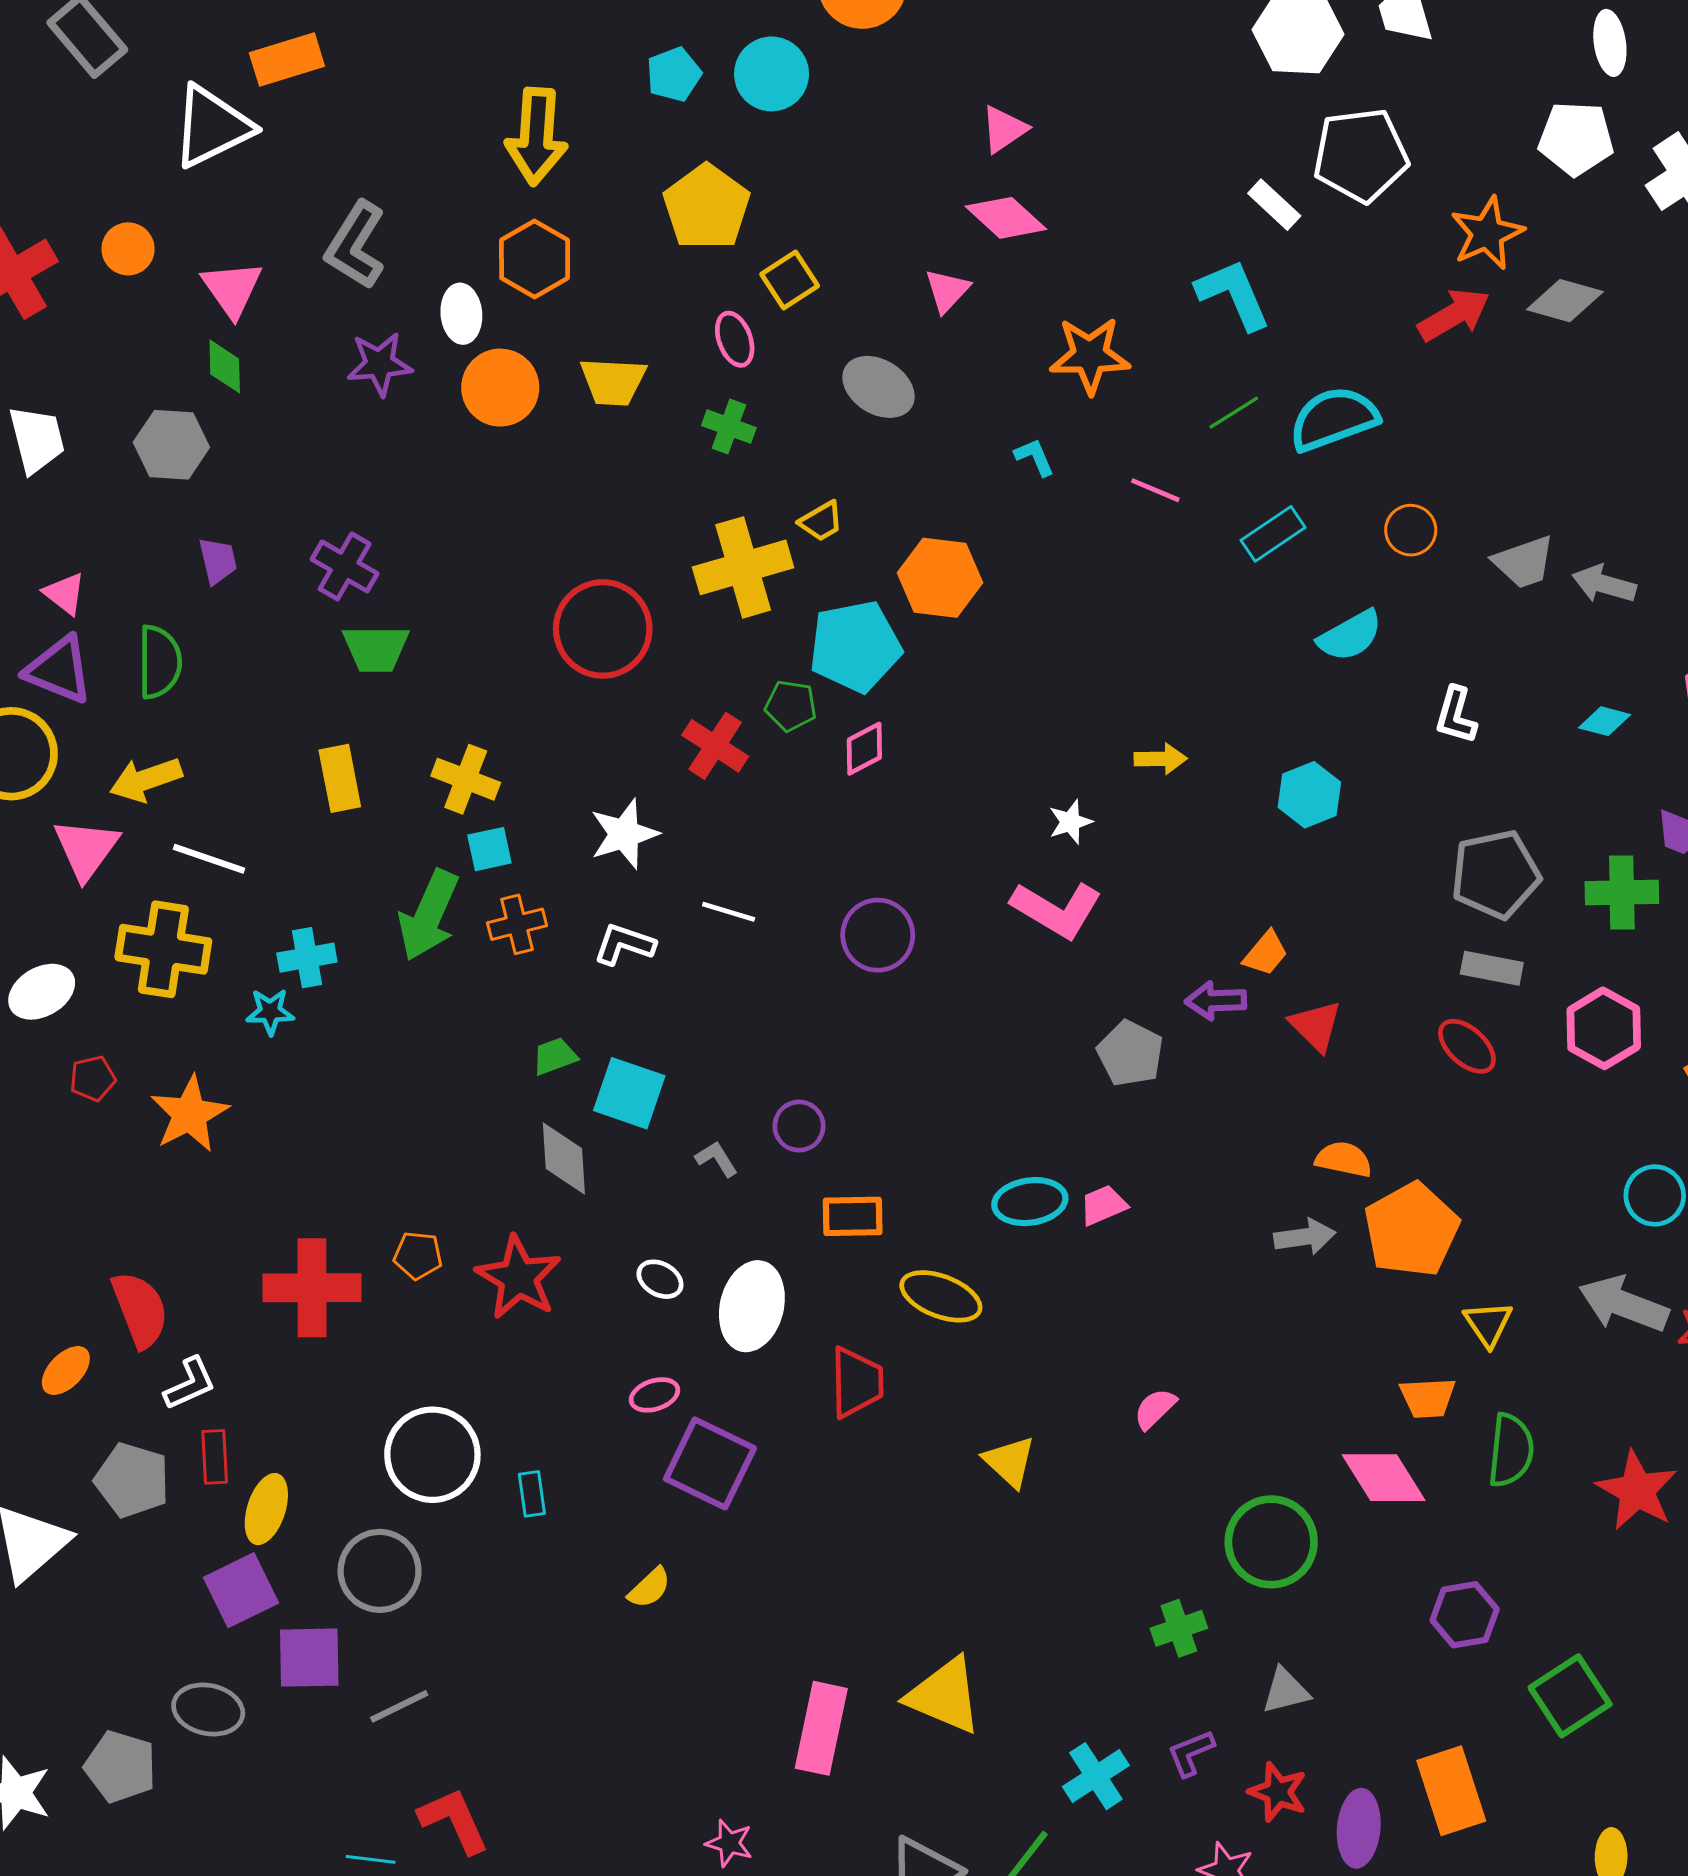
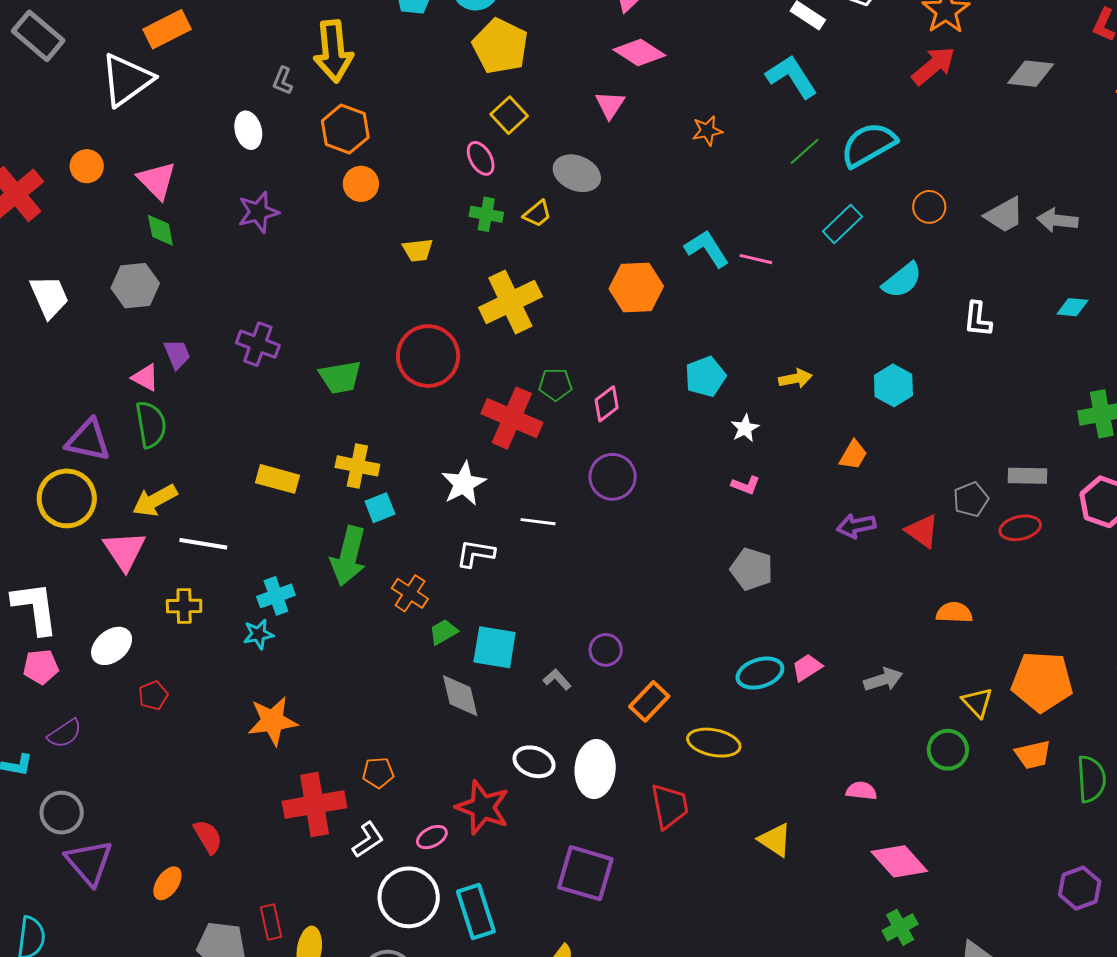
yellow pentagon: (707, 207) -> (500, 46), moved
gray L-shape: (356, 245) -> (283, 81), moved, size x0.5
gray diamond: (1565, 301) -> (1031, 74), moved
white ellipse: (461, 314) -> (248, 130), moved
orange star: (1090, 355) -> (707, 131), size x0.6
yellow trapezoid: (613, 382) -> (418, 250), moved, size x0.7
orange circle: (500, 388) -> (361, 184), moved, size x0.7
cyan L-shape: (1035, 457) -> (707, 249), moved, size x1.6
pink line: (1155, 490) -> (756, 259), moved
yellow trapezoid: (821, 521) -> (537, 214), moved
pink triangle: (65, 593) -> (145, 378), moved
cyan pentagon: (855, 646) -> (705, 377), moved, size x0.7
green trapezoid: (376, 649) -> (340, 377), moved
red cross: (715, 746) -> (512, 418), size x1.4
yellow rectangle: (340, 778) -> (278, 479), turned -54
gray pentagon: (1495, 874) -> (971, 499), moved, size x0.6
pink L-shape: (1057, 910) -> (746, 485), size x0.5
orange cross: (517, 924) -> (410, 593), moved, turned -33
purple circle: (878, 935) -> (613, 477), moved
yellow cross: (163, 949) -> (184, 606), size x0.6
orange trapezoid: (1266, 953) -> (853, 455), moved
red ellipse: (1467, 1046) -> (1020, 528), turned -45
gray pentagon: (1130, 1053) -> (752, 569), moved
orange star: (190, 1114) -> (272, 721), moved, turned 30
orange rectangle: (853, 1216) -> (649, 701), turned -36
orange pentagon: (1411, 1230) -> (1042, 682), moved, turned -30
gray arrow: (1305, 1237) -> (883, 680), moved
red star: (518, 1278) -> (483, 807), moved
white ellipse: (660, 1279) -> (534, 762), size x1.4
red semicircle: (140, 1310) -> (208, 837), size x0.7
yellow triangle: (1488, 1324) -> (977, 702), moved
white L-shape: (190, 1384) -> (368, 840), moved
pink ellipse: (654, 1395) -> (432, 837), moved
pink semicircle: (1155, 1409) -> (861, 791), turned 60
pink diamond: (1384, 1478) -> (899, 861), moved
cyan rectangle: (532, 1494) -> (476, 912), size x1.8
green circle: (1271, 1542) -> (948, 750), moved, size x0.7

